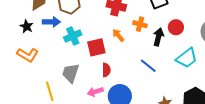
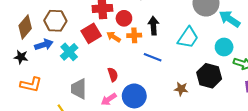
orange cross: (140, 24) -> (134, 35), moved
red circle: (176, 27) -> (124, 18), moved
red square: (96, 47) -> (91, 33), moved

